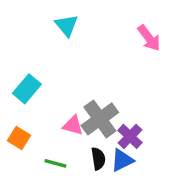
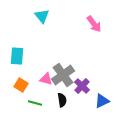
cyan rectangle: (27, 89) -> (17, 56), turned -36
orange square: (19, 138) -> (21, 85), moved
blue triangle: (122, 160) -> (102, 101), moved

